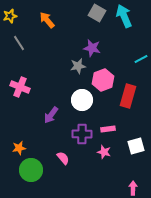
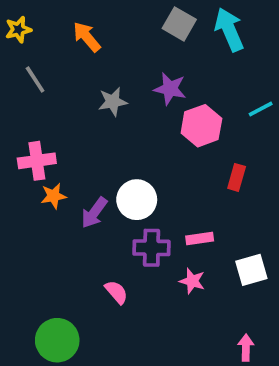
gray star: (78, 66) -> (113, 102), moved
pink hexagon: (103, 80) -> (201, 126), moved
pink cross: (20, 87) -> (37, 161), turned -30
red rectangle: (128, 96) -> (237, 177), size x0.6
white circle: (82, 100) -> (137, 200), moved
orange star: (19, 148) -> (54, 196), moved
green circle: (31, 170) -> (57, 340), moved

